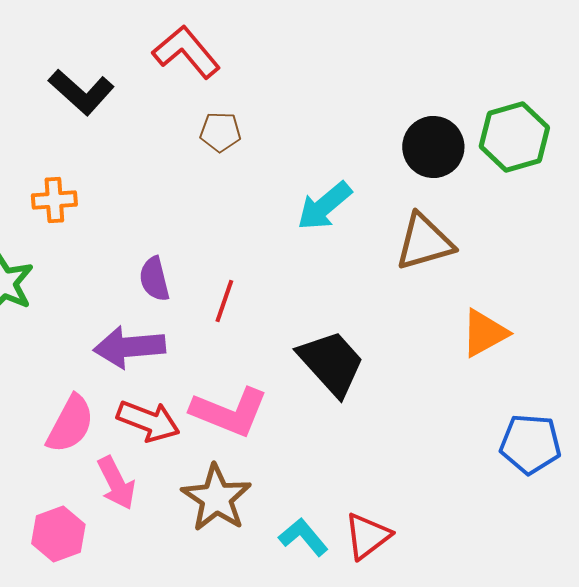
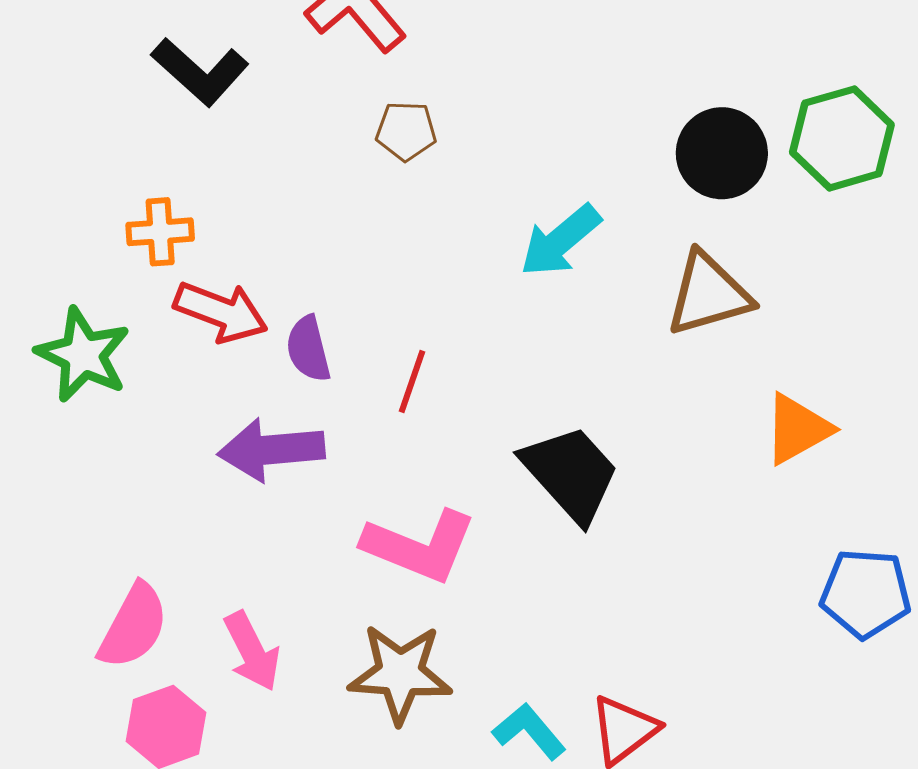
red arrow: (148, 421) -> (221, 312), moved
pink semicircle: (70, 424) -> (133, 626), moved
brown star: (216, 498) -> (400, 673), turned -30

